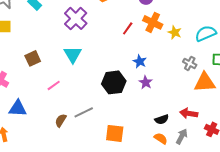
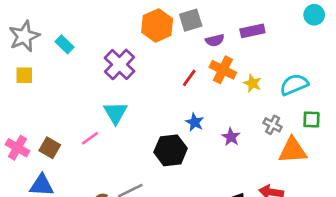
brown square: (33, 58) -> (50, 148), moved, turned -35
blue star: (140, 61) -> (195, 122), moved
purple star: (146, 82) -> (231, 137), moved
pink line: (54, 85) -> (90, 138), moved

